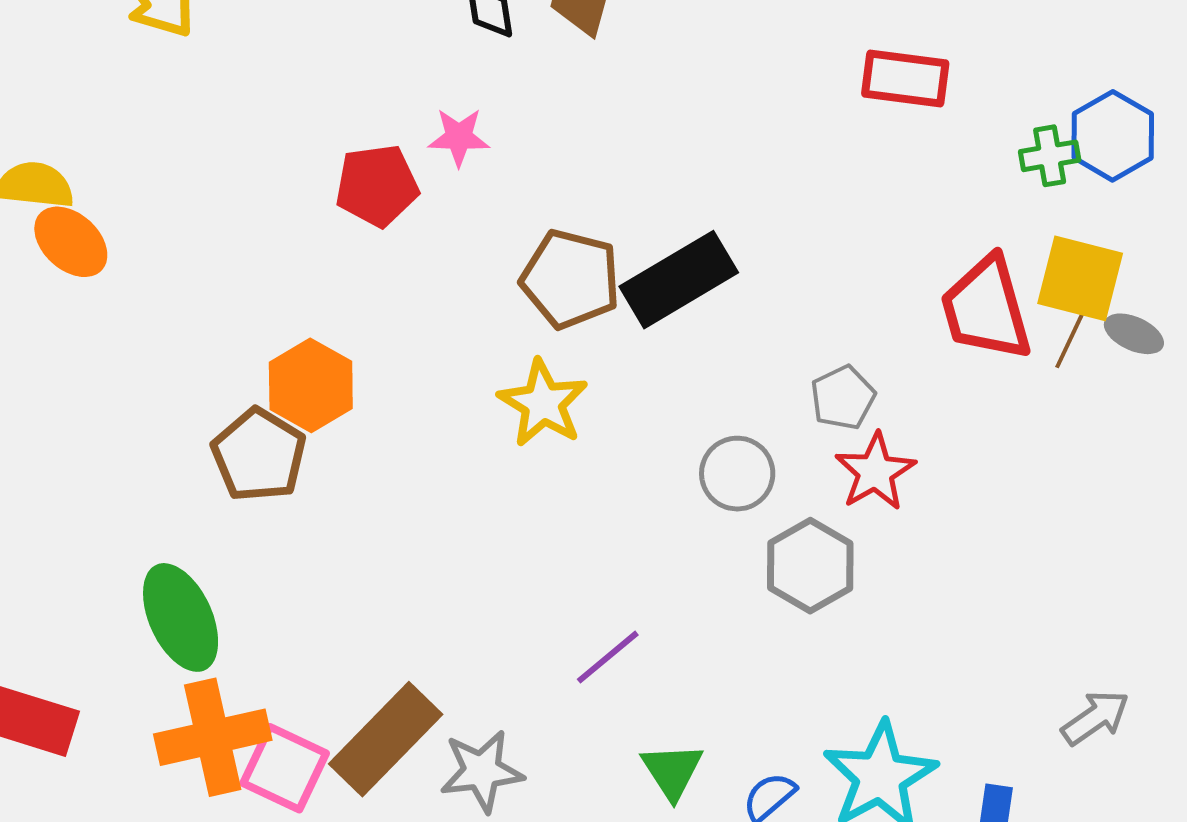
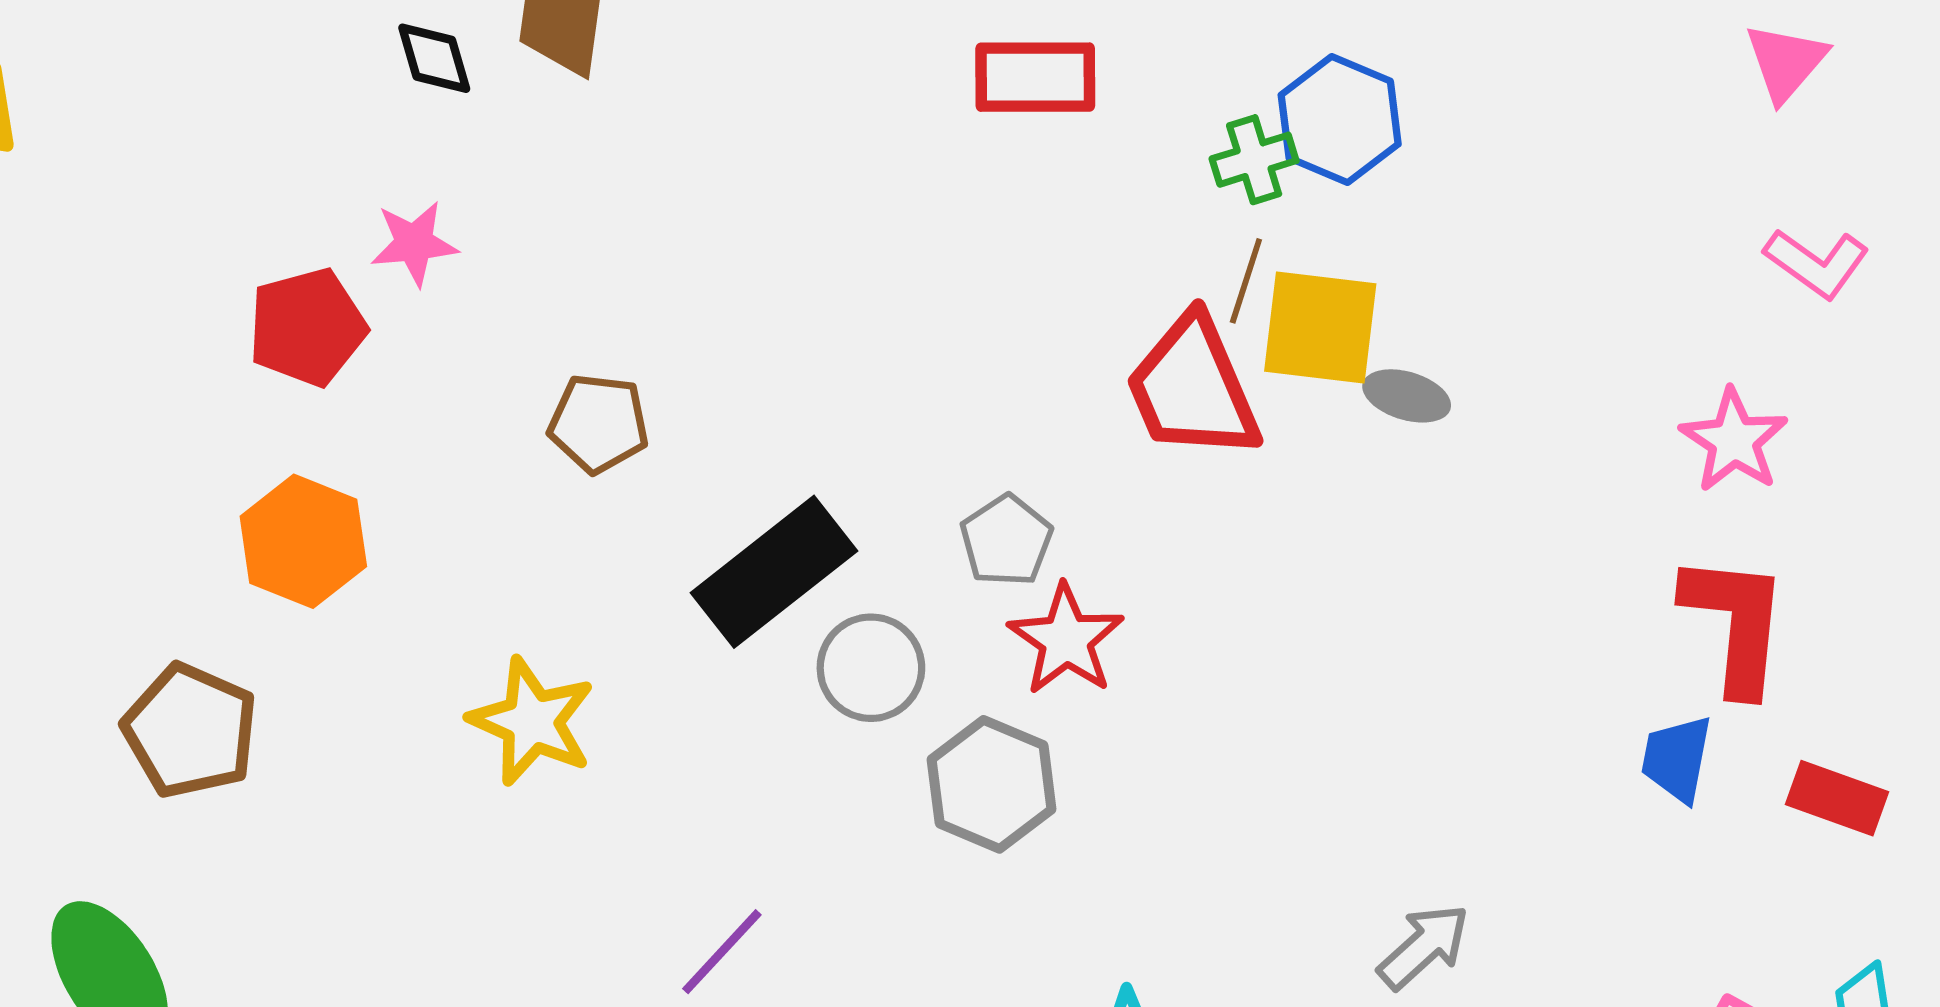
brown pentagon: (570, 279) -> (599, 423), size x0.7
black rectangle: (679, 280) -> (774, 572), moved
brown line: (1070, 340) -> (1246, 281), moved
orange hexagon: (311, 385) -> (303, 541), moved
yellow star: (543, 403) -> (532, 721), moved

